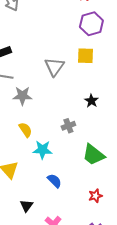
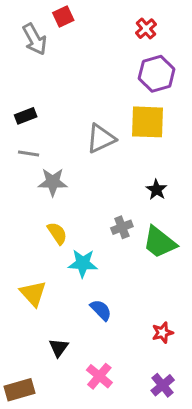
yellow square: (85, 56) -> (147, 122), size x1.4
gray triangle: (54, 67) -> (101, 138), turned 30
green trapezoid: (93, 155) -> (160, 242), moved

